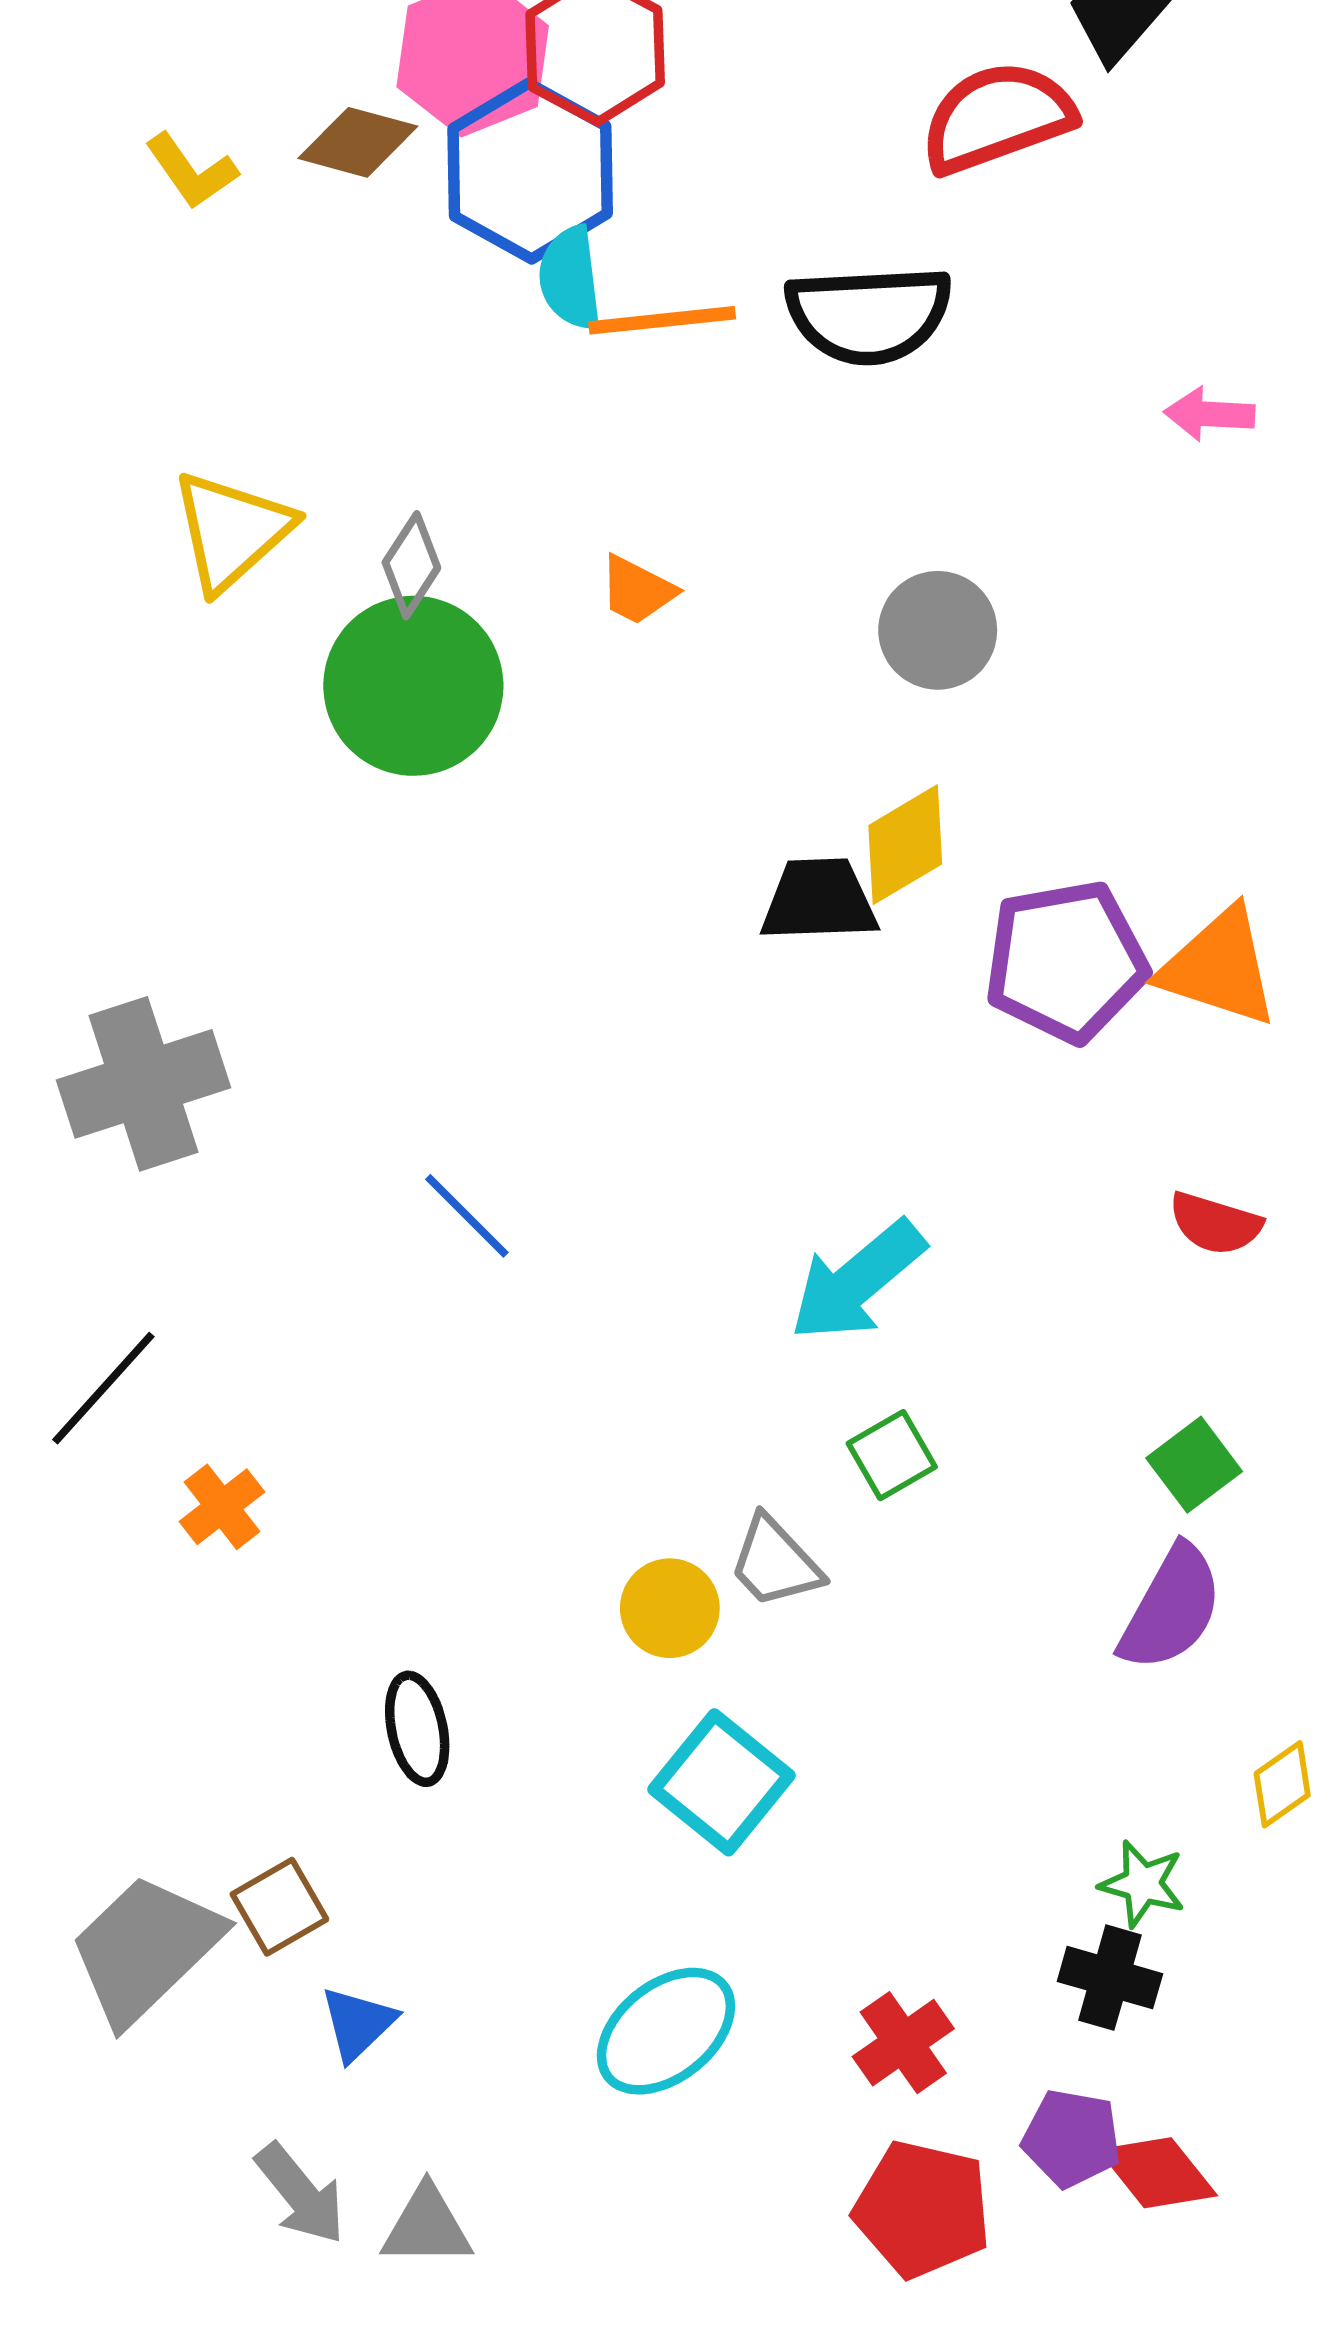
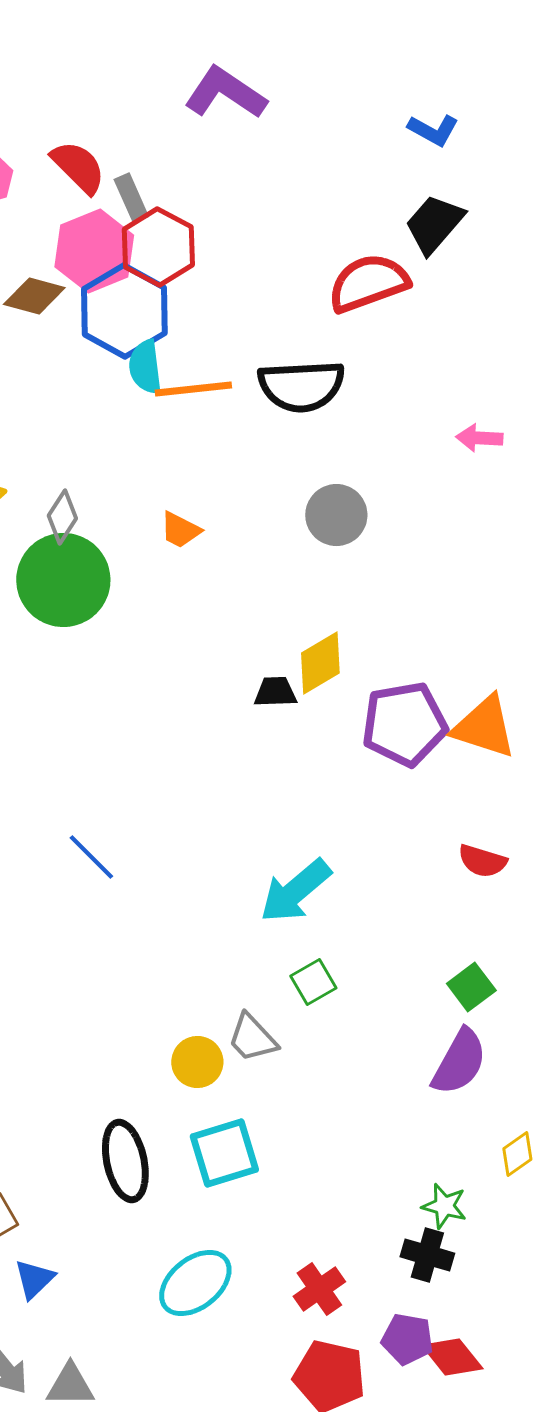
gray circle: (938, 630) -> (336, 515), moved
black trapezoid: (819, 900) -> (275, 692), size x0.7
black ellipse: (417, 1729) -> (125, 1161), moved, size x1.4
cyan square: (721, 1782) -> (224, 1153), turned 34

